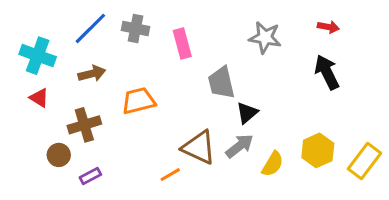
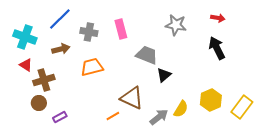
gray cross: (136, 28) -> (89, 32), moved
gray trapezoid: (221, 83) -> (147, 55), turned 125
brown cross: (84, 125) -> (44, 80), moved
gray arrow: (239, 146) -> (159, 117), moved

